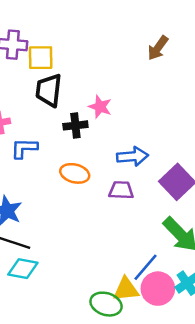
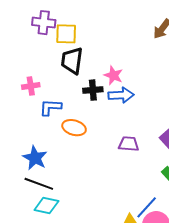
blue arrow: (133, 156) -> (121, 95), moved
orange ellipse: (75, 173) -> (74, 128), moved

